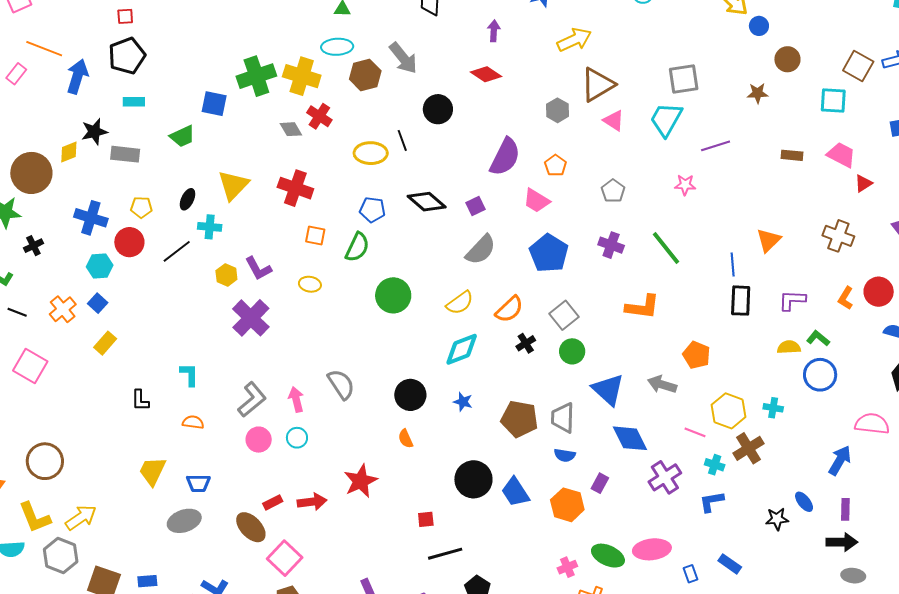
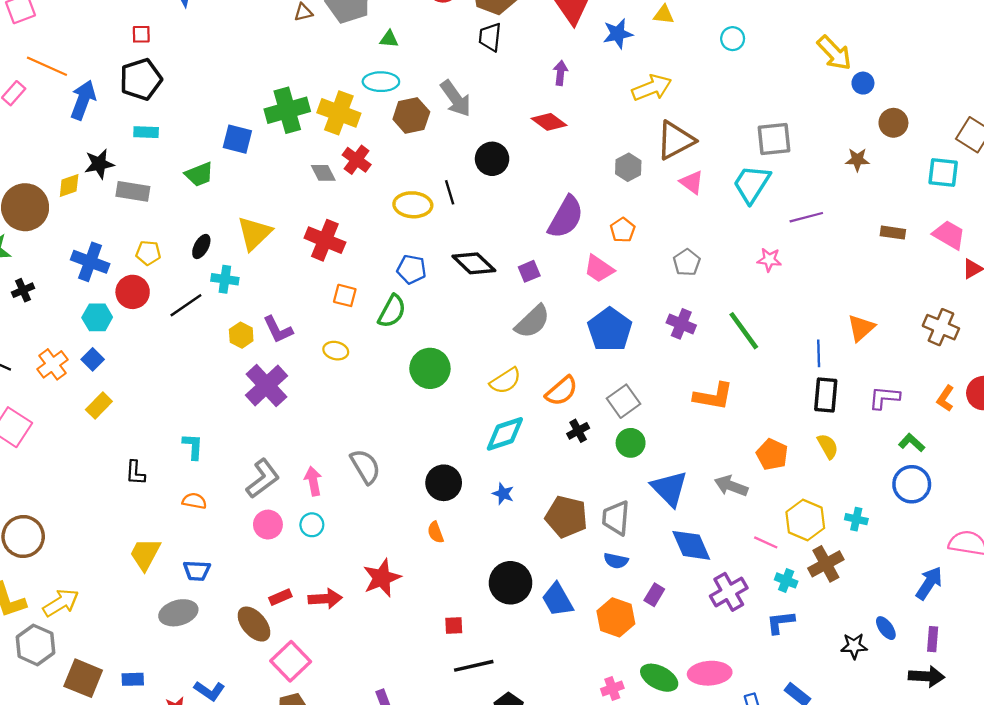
yellow semicircle: (789, 347) -> (828, 446), moved, turned 60

